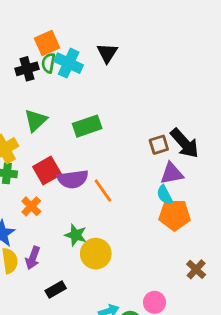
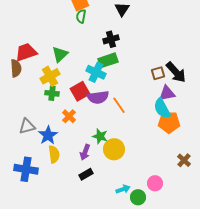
cyan cross: (69, 63) -> (96, 72), moved
black cross: (27, 69) -> (111, 39), moved
green triangle: (36, 120) -> (60, 54), moved
cyan semicircle: (165, 195) -> (162, 108), size x1.5
purple arrow: (33, 258) -> (85, 152), moved

